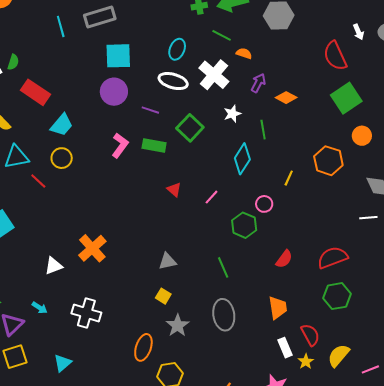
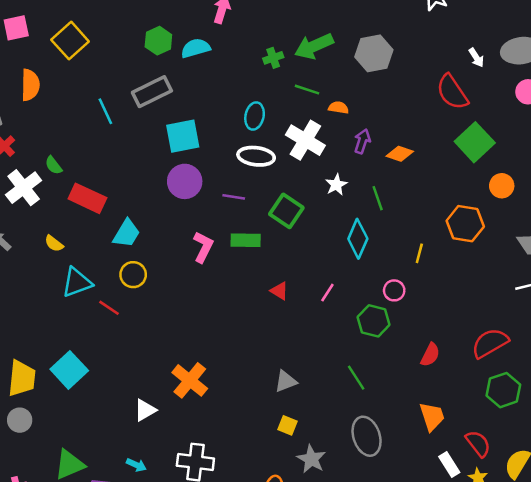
green semicircle: (13, 62) -> (54, 165), turned 133

